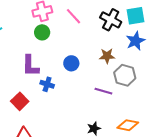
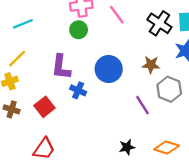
blue circle: (71, 63) -> (109, 69), size x1.5
purple line: (103, 91) -> (142, 105), turned 36

